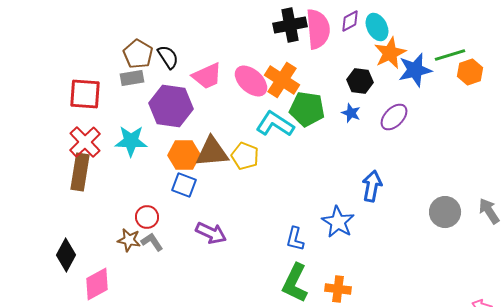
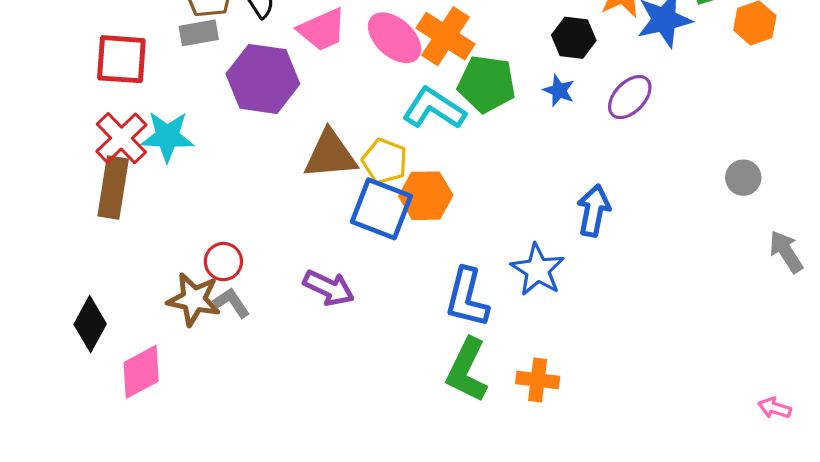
cyan star: (131, 141) -> (167, 136), moved
orange hexagon: (184, 155) -> (426, 196), moved
blue square: (184, 185) -> (381, 209), moved, size x1.5
gray circle: (445, 212) -> (743, 178), moved, size x0.7
blue L-shape: (295, 239) -> (467, 298), size x1.5
brown star: (129, 240) -> (194, 299), size x1.4

